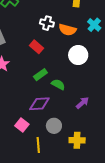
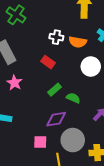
pink square: (22, 125) -> (40, 142), turned -32
gray circle: (54, 126) -> (73, 140), size x1.5

